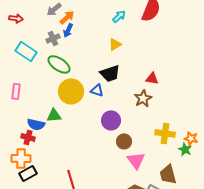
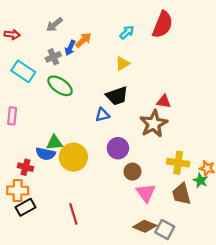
orange arrow: (67, 17) -> (83, 40), moved
blue triangle: (97, 90) -> (102, 115), turned -32
yellow circle: (71, 91) -> (73, 157), moved
brown star: (143, 98) -> (154, 124), size x1.4
blue semicircle: (36, 124) -> (46, 154), moved
brown trapezoid: (168, 174) -> (181, 194), moved

